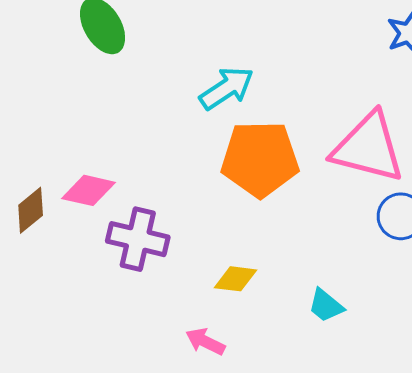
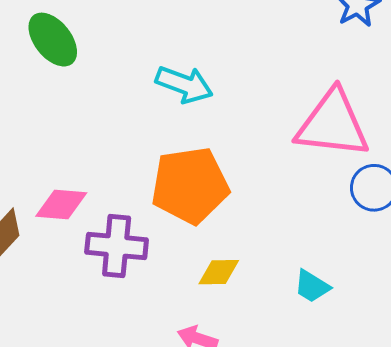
cyan arrow: (227, 88) -> (184, 84), turned 62
orange pentagon: (260, 159) -> (190, 185), moved

